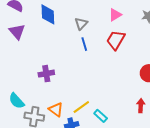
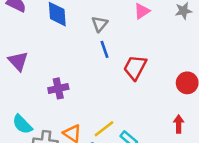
purple triangle: (17, 32) -> (18, 61), moved
red trapezoid: (116, 40) -> (135, 67), moved

